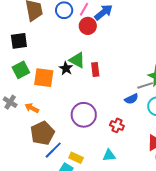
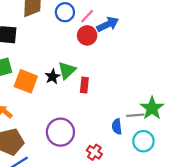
green triangle: (77, 60) -> (67, 70), turned 36
blue semicircle: (131, 99) -> (117, 127), turned 96

